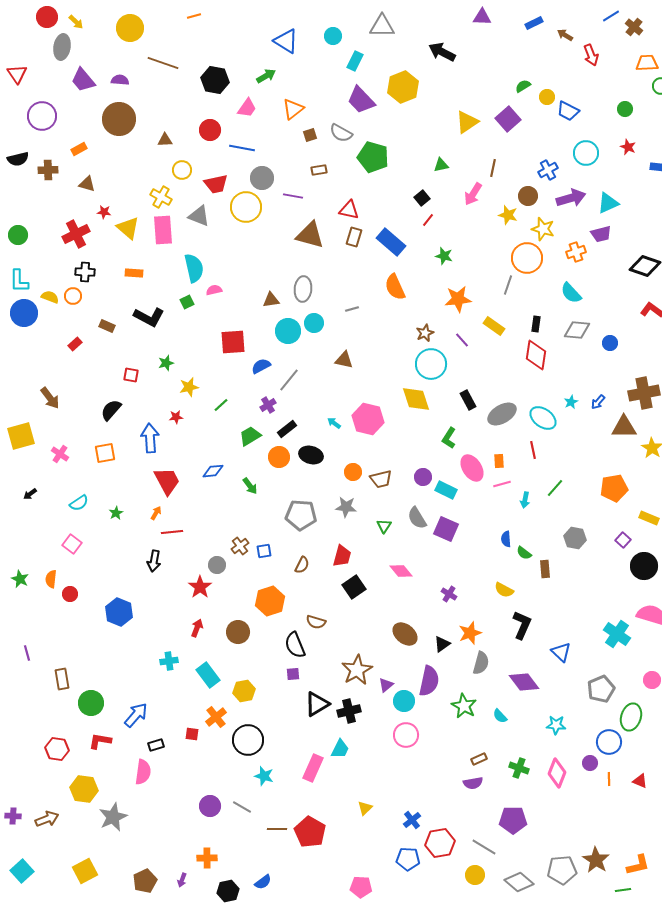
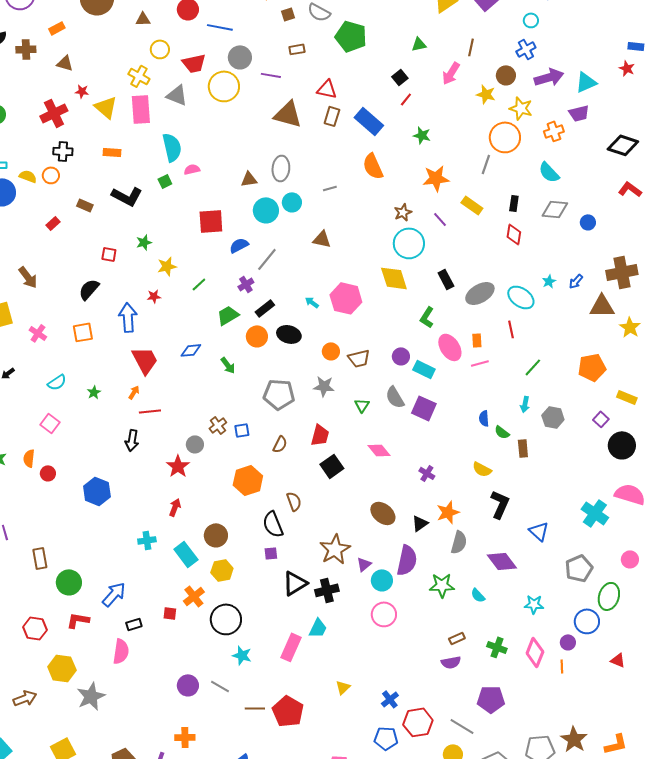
red star: (628, 147) -> (627, 68), moved
cyan circle: (586, 153) -> (531, 20), moved, size x0.6
red diamond: (536, 355) -> (514, 234), size x0.7
cyan arrow: (525, 500) -> (525, 404), moved
brown semicircle: (316, 622) -> (294, 501), turned -126
brown circle: (238, 632) -> (216, 535), moved
green star: (464, 706) -> (442, 585), turned -30
orange line: (609, 779) -> (562, 666), moved

